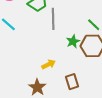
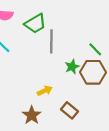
brown rectangle: (72, 82) -> (70, 110), turned -35

